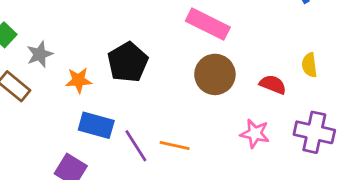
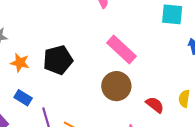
blue rectangle: (96, 125) -> (23, 98), size x0.7

